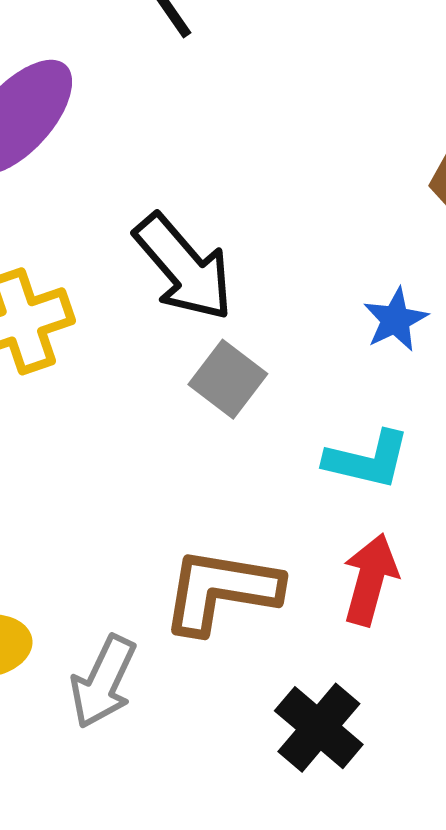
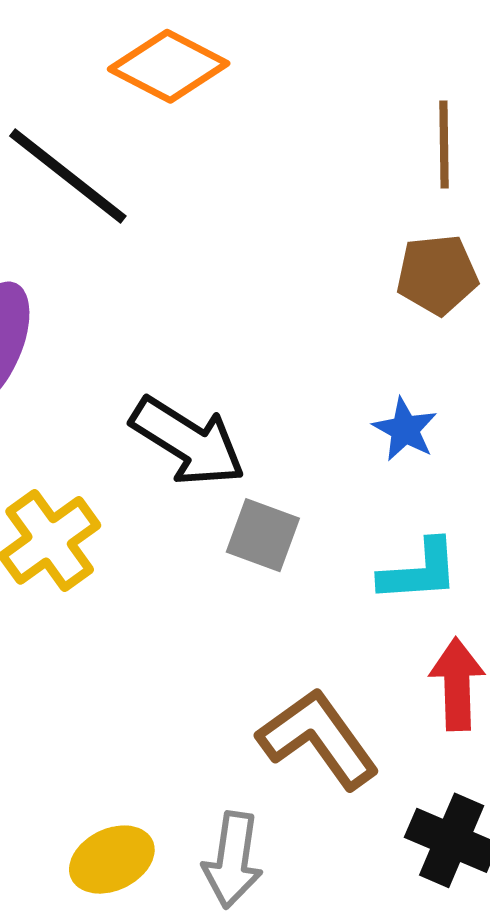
brown L-shape: (221, 591) -> (318, 739), turned 62

